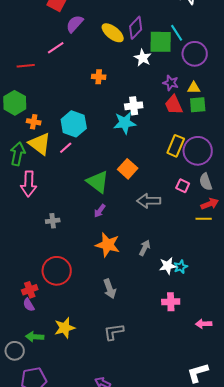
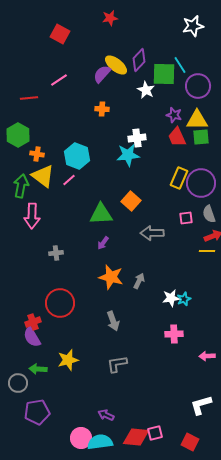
purple semicircle: (75, 24) -> (102, 74), moved
yellow triangle: (194, 88) -> (197, 120), size x1.6
green triangle: (98, 182) -> (101, 214), turned -40
pink square: (183, 186) -> (186, 218), turned -32
gray arrow: (145, 248) -> (139, 281), moved
purple semicircle: (29, 305) -> (32, 337), size x1.5

